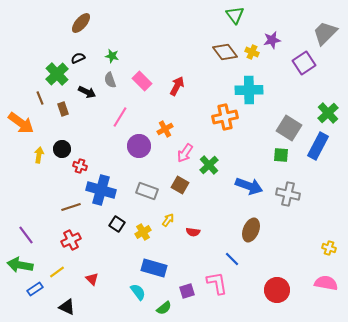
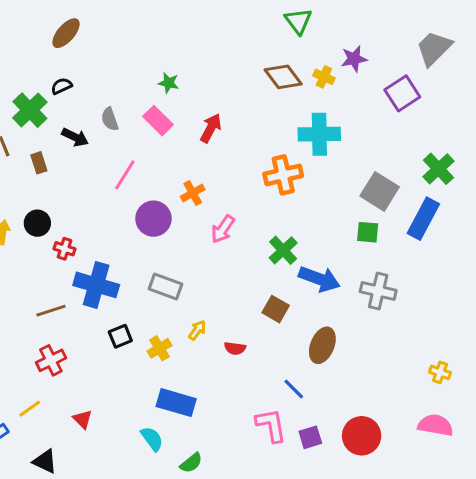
green star: (112, 56) -> (169, 83), moved
green cross: (209, 165) -> (283, 250), moved
brown square: (180, 185) -> (276, 309), moved
black square: (117, 224) -> (120, 336), turned 35
purple square: (187, 291) -> (310, 437), moved

